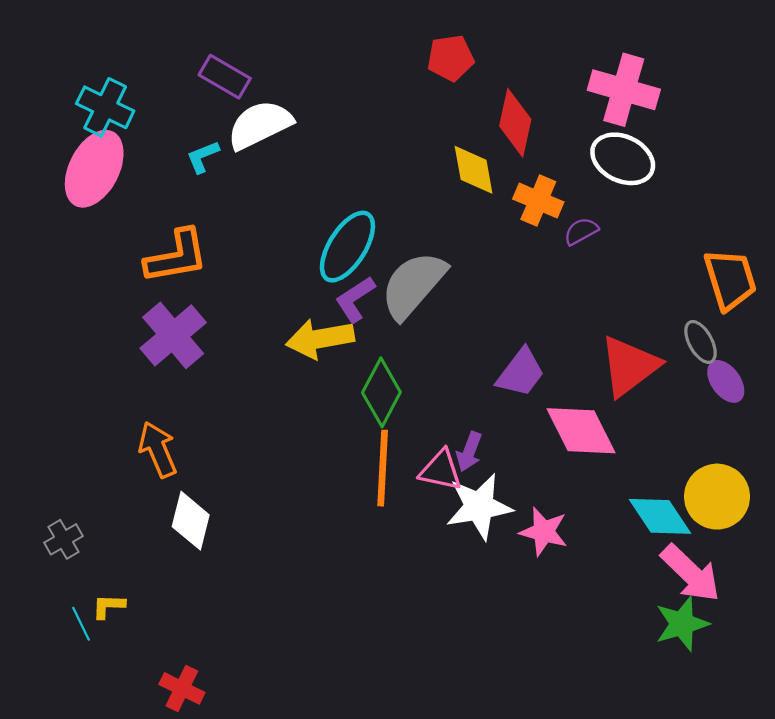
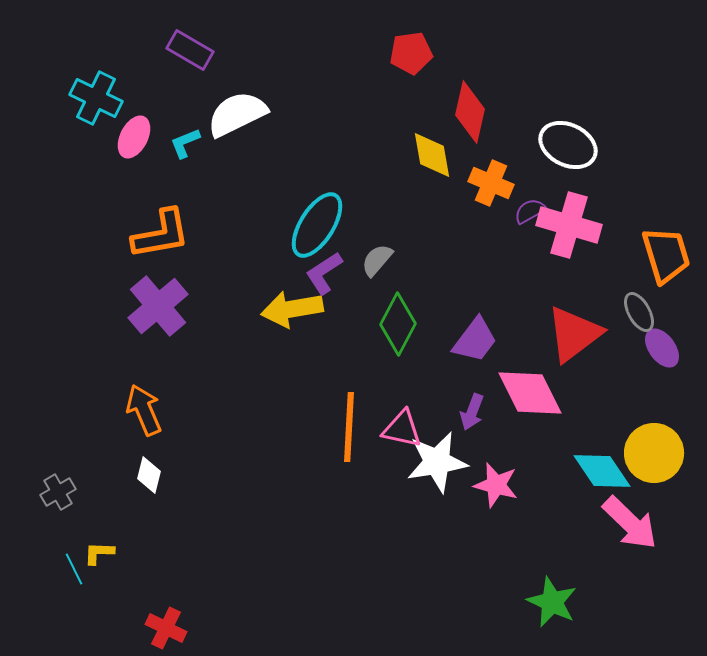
purple rectangle: (225, 77) -> (190, 50), moved
pink cross: (624, 90) -> (569, 225), moved
pink ellipse: (94, 169) -> (134, 137), moved, size x0.6
gray semicircle: (413, 285) -> (377, 260), size x0.5
green diamond: (381, 392) -> (398, 324), moved
purple arrow: (469, 452) -> (472, 412), moved
white diamond: (191, 521) -> (149, 475), moved, size x0.7
green star: (682, 624) -> (552, 602), moved, turned -30

